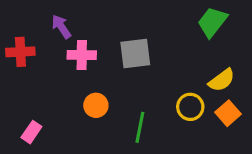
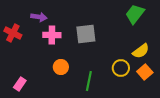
purple arrow: (61, 27) -> (39, 17), turned 133
red cross: (20, 52) -> (13, 33), turned 30

